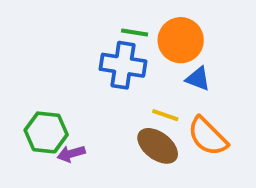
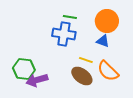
orange circle: (181, 40) -> (107, 21), moved
purple arrow: (71, 154) -> (37, 80), size x1.5

